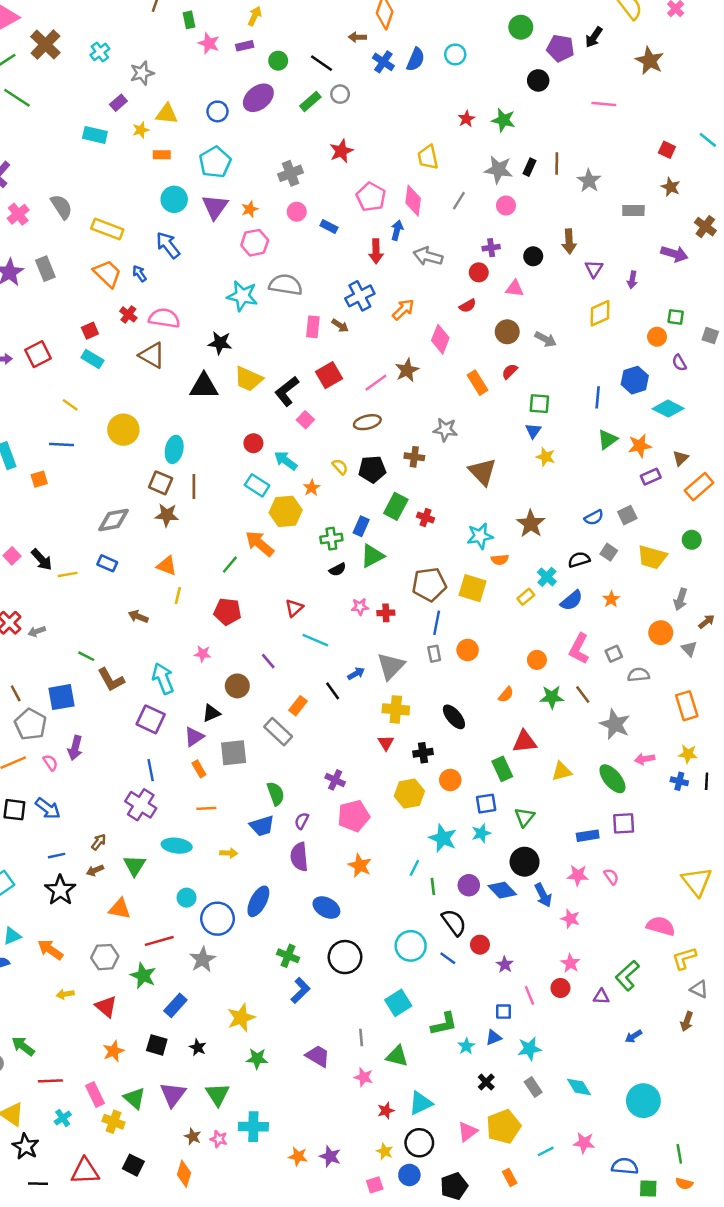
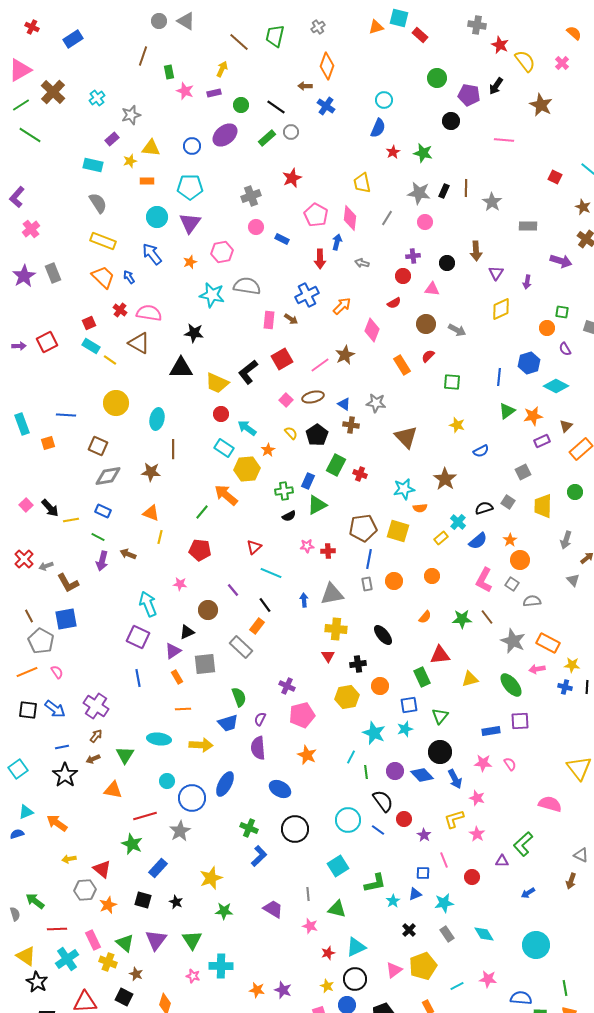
blue semicircle: (416, 59) -> (378, 128), moved
cyan pentagon: (215, 162) -> (190, 187), turned 30
brown star: (671, 187) -> (583, 207), moved
gray semicircle: (61, 207) -> (98, 203), moved
orange star: (250, 209) -> (190, 262), moved
gray arrow: (428, 256) -> (362, 263), size x0.6
yellow trapezoid: (248, 379) -> (217, 383), moved
yellow line: (70, 405) -> (110, 360), moved
pink square: (305, 420) -> (286, 400), moved
blue triangle: (533, 431) -> (344, 404), moved, turned -32
black pentagon: (372, 469) -> (317, 435), turned -30
brown square: (161, 483) -> (98, 446), moved
blue semicircle: (594, 518) -> (481, 451), moved
yellow trapezoid: (652, 557) -> (543, 506), turned 75
orange circle: (661, 633) -> (520, 560), moved
gray square: (614, 654) -> (512, 584), turned -32
green line: (86, 656) -> (98, 537), moved
orange circle: (537, 660) -> (432, 576), moved
gray triangle: (391, 666) -> (332, 594), turned 35
blue arrow: (356, 674) -> (304, 600), turned -64
brown L-shape: (111, 680) -> (68, 583), moved
black line: (333, 691) -> (265, 605), moved
orange rectangle: (687, 706) -> (548, 643), moved, turned -45
purple arrow: (75, 748) -> (102, 561), moved
purple cross: (141, 805) -> (96, 706), moved
yellow arrow: (229, 853) -> (201, 745), size x1.6
gray hexagon: (105, 957) -> (85, 890), moved
yellow L-shape: (684, 958) -> (454, 819), moved
red circle: (560, 988) -> (472, 877), moved
cyan cross: (63, 1118) -> (67, 959), size x1.6
brown star: (193, 1137) -> (136, 974), moved

